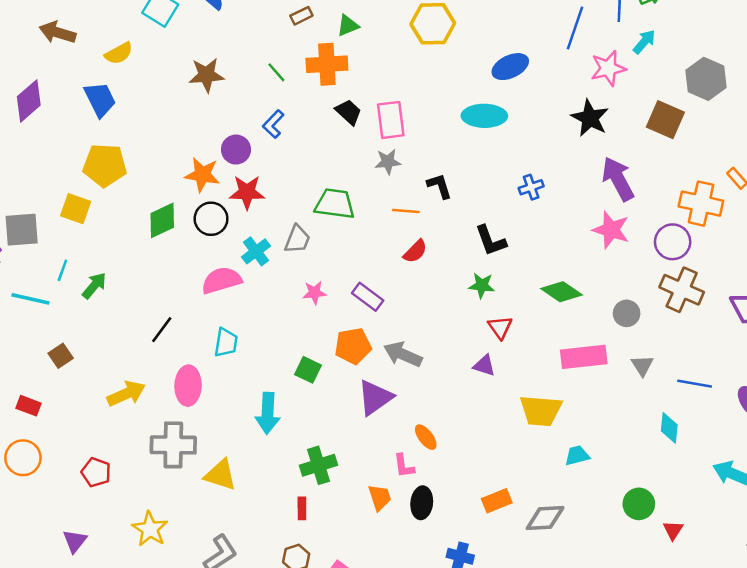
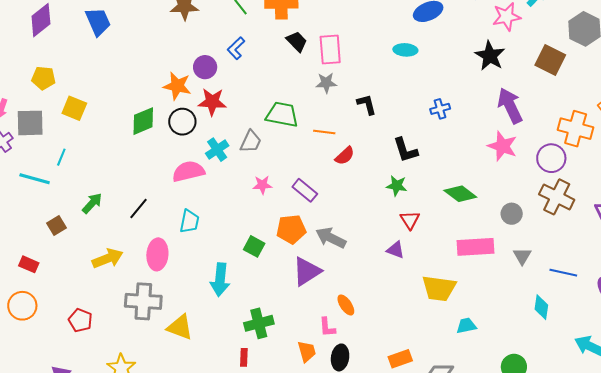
cyan ellipse: (484, 116) -> (405, 50), size x0.7
yellow pentagon: (105, 165) -> (43, 78), moved, size x0.7
orange line: (406, 211) -> (324, 132), moved
green arrow: (94, 286) -> (92, 203), moved

